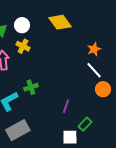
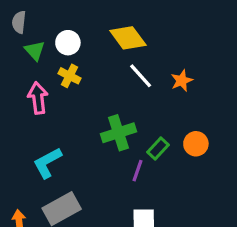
white line: (94, 70) -> (141, 76), moved
green cross: (31, 87) -> (118, 133), moved, size x1.5
green rectangle: (85, 124) -> (158, 149), moved

